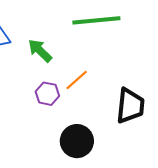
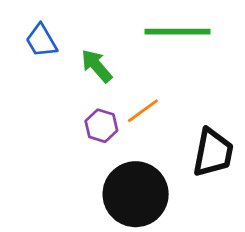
black circle: (77, 141) -> (136, 194), size x1.4

